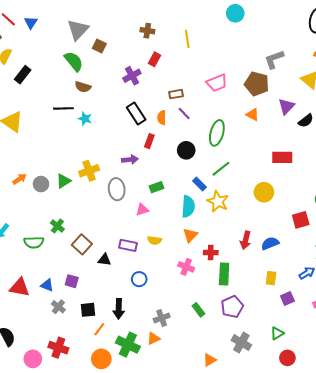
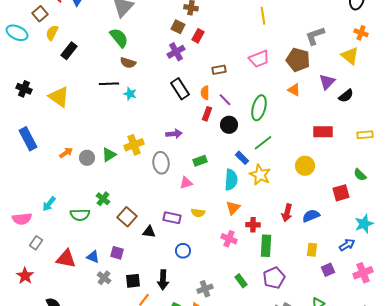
yellow line: (187, 39) -> (263, 16), moved
brown square: (99, 46) -> (178, 27), moved
purple line: (184, 113) -> (225, 100), moved
red rectangle: (149, 141) -> (207, 114), moved

